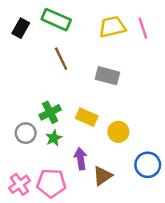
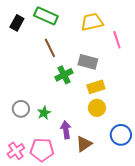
pink line: (143, 28) -> (117, 40), moved
green cross: (50, 112) -> (64, 75), moved
yellow rectangle: (87, 117) -> (96, 87), moved, turned -42

